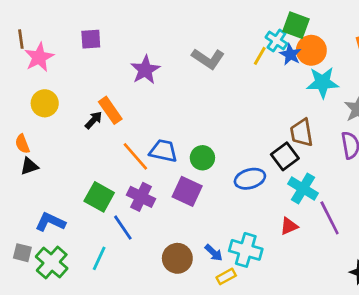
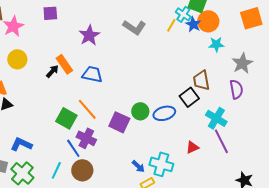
cyan star: (323, 82) -> (216, 44), size x0.7
blue trapezoid: (163, 151) -> (92, 74), moved
orange line: (135, 156) -> (87, 109), moved
green circle: (202, 158) -> (140, 111), moved
cyan cross: (303, 188) -> (216, 118), moved
green square: (99, 197) -> (66, 118), moved
purple cross: (141, 197) -> (86, 138), moved
brown circle: (177, 258) -> (82, 170), moved

